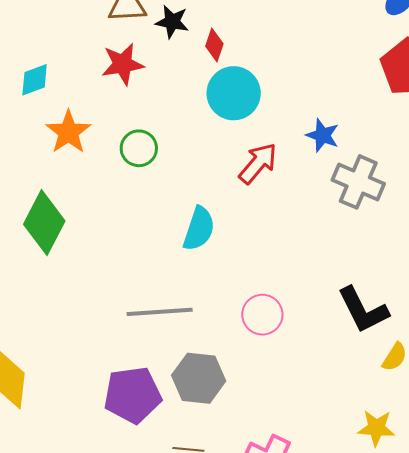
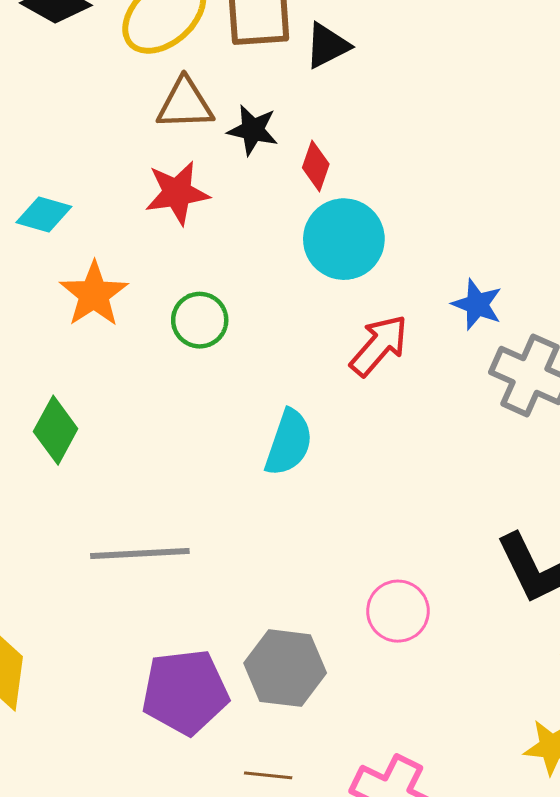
cyan diamond: (35, 80) -> (44, 214), turned 36
green diamond: (44, 223) -> (56, 430), size x0.7
gray line: (160, 312) -> (140, 553), moved
pink circle: (262, 315) -> (398, 611), moved

